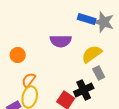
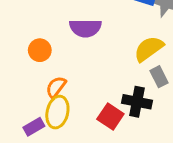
purple semicircle: (61, 41) -> (85, 28), moved
black cross: (84, 90) -> (137, 102), turned 36

